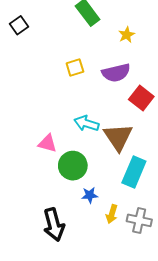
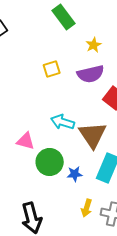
yellow star: (127, 35) -> (94, 45), moved
blue star: (90, 195) -> (75, 174), moved

